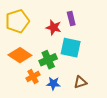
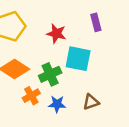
purple rectangle: (71, 19) -> (96, 22), moved

